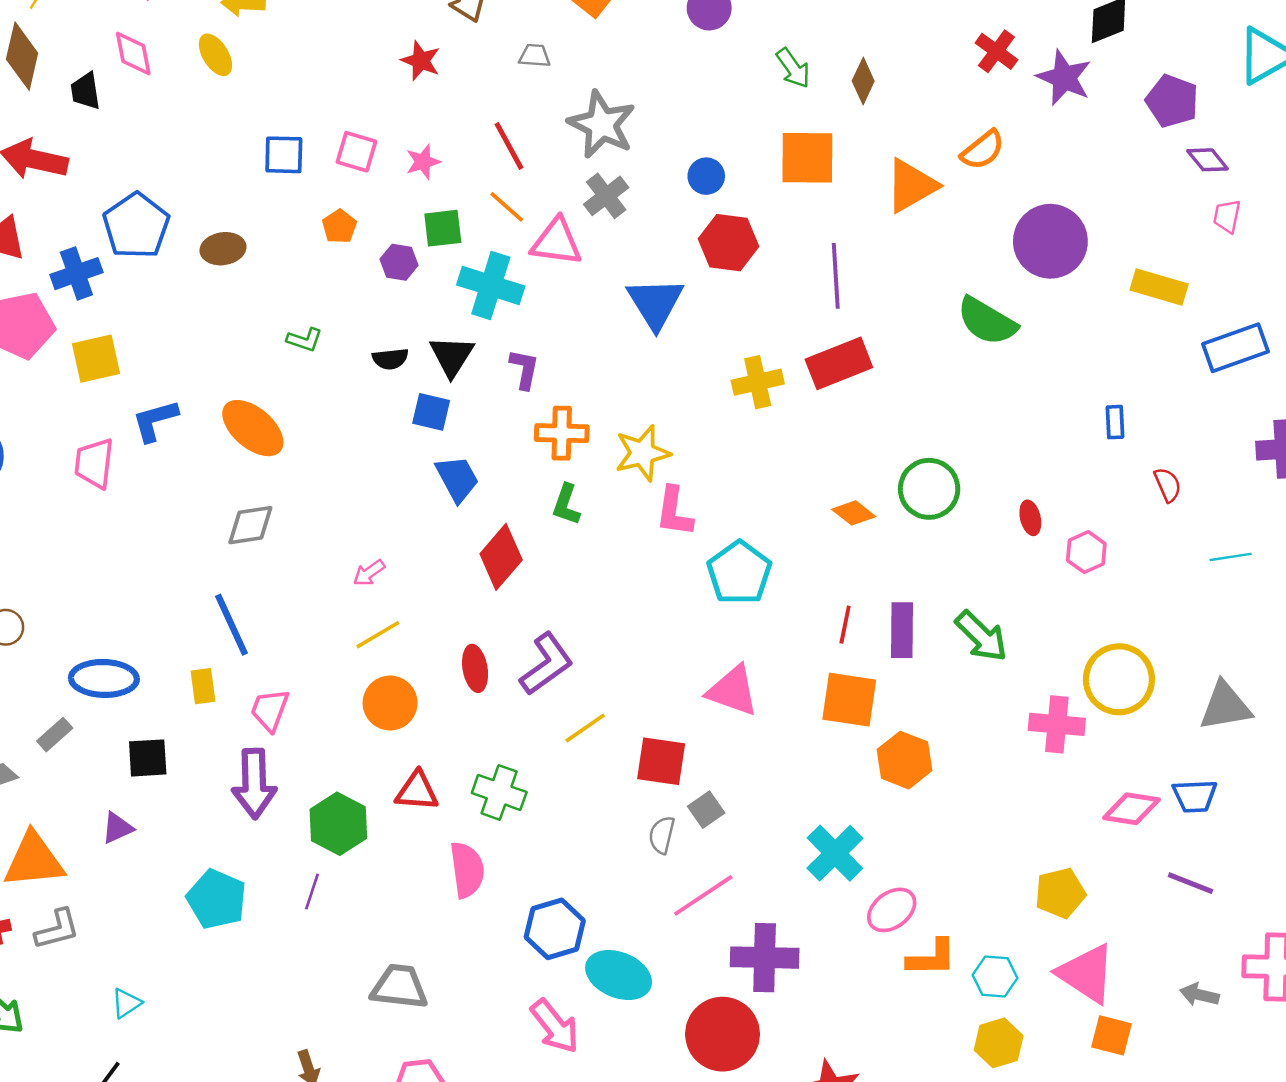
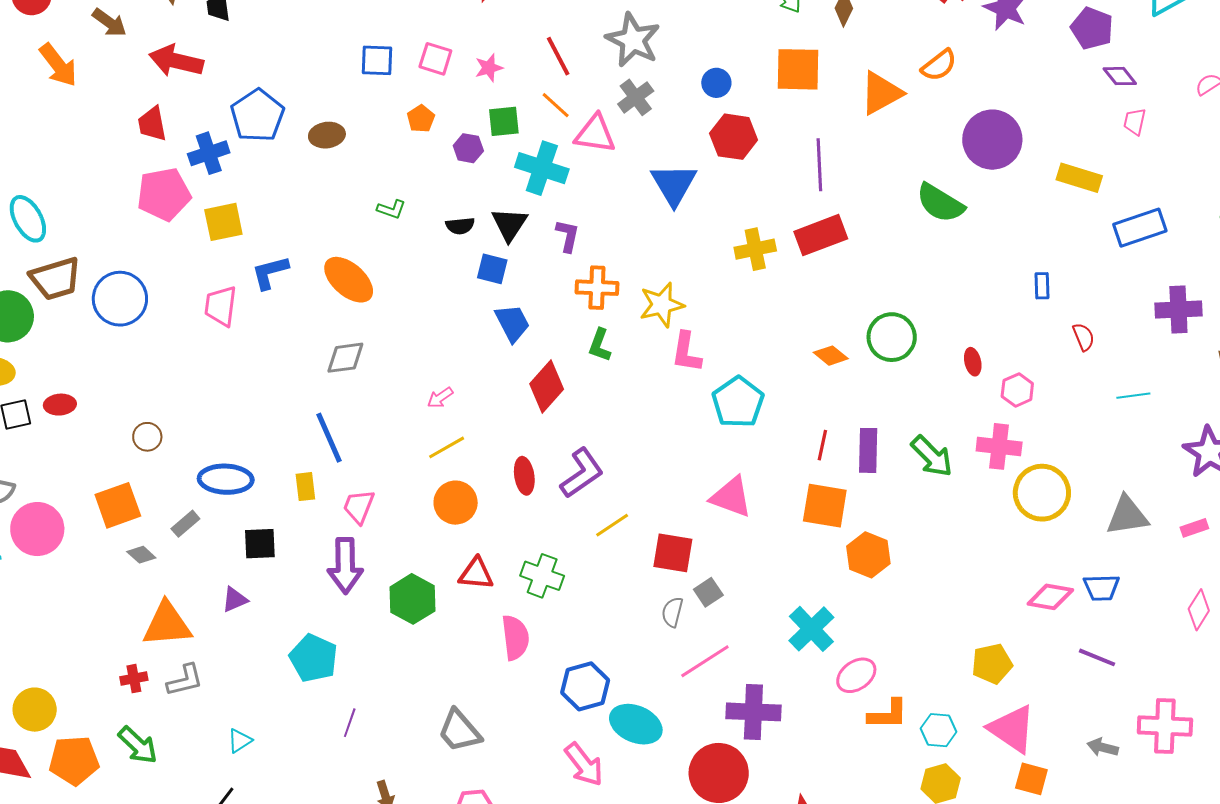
pink cross: (1057, 724) -> (999, 446), moved
purple line: (312, 892) -> (350, 723), moved
gray trapezoid: (399, 987) -> (459, 731), turned -138

